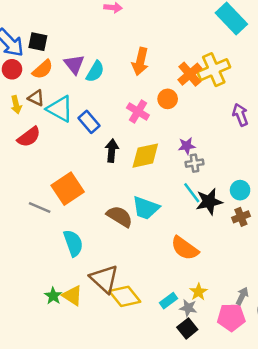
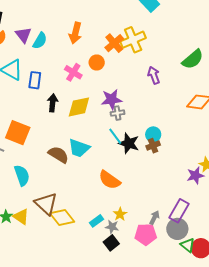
blue rectangle: (89, 122) -> (35, 80), turned 48
purple star: (187, 146) -> (111, 99), size x1.5
orange square: (68, 189) -> (18, 133), turned -35
black star: (209, 202) -> (129, 143), turned 30
brown cross: (241, 217) -> (153, 146), moved

